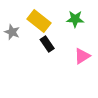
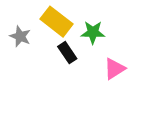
green star: (75, 19) -> (93, 32), moved

